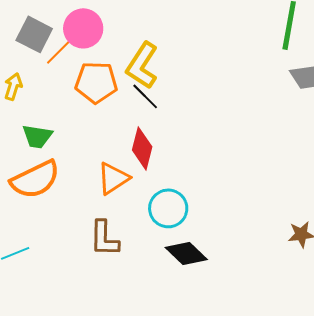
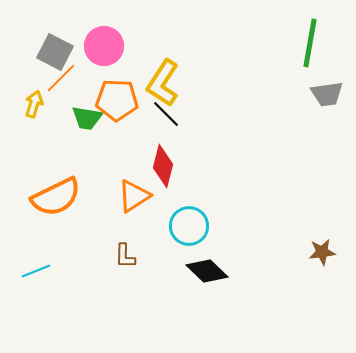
orange line: (60, 50) -> (61, 78), moved
green trapezoid: (37, 136) -> (87, 118), moved
brown L-shape: (104, 238) -> (125, 256), size x0.7

